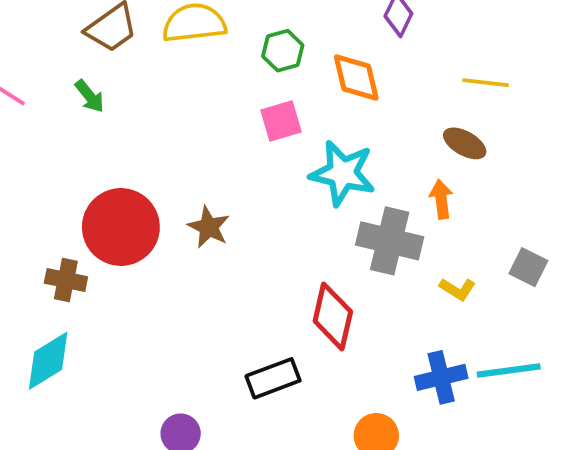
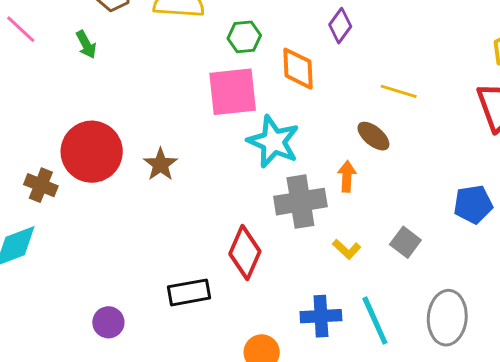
pink square: (281, 121) -> (233, 92), size x1.6
gray cross: (390, 241) -> (300, 202), turned -33
cyan line: (509, 370) -> (375, 321), turned 63

